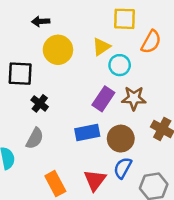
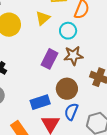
cyan circle: (120, 65) -> (68, 31), moved
blue rectangle: (87, 132) -> (40, 102), moved

